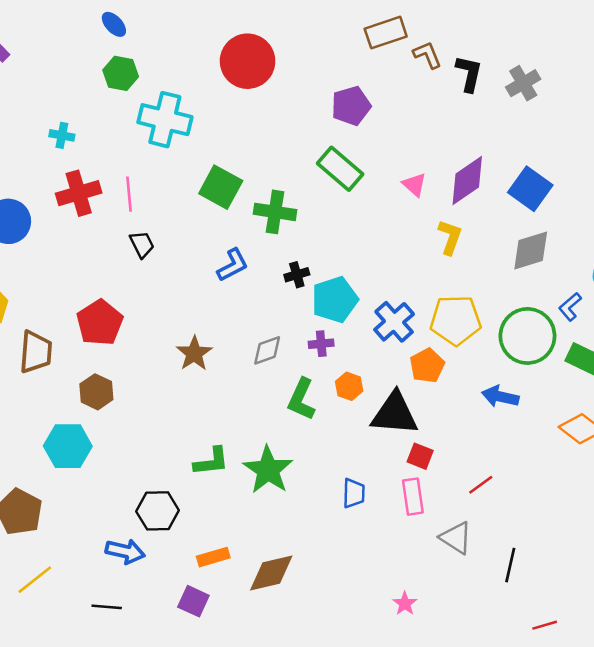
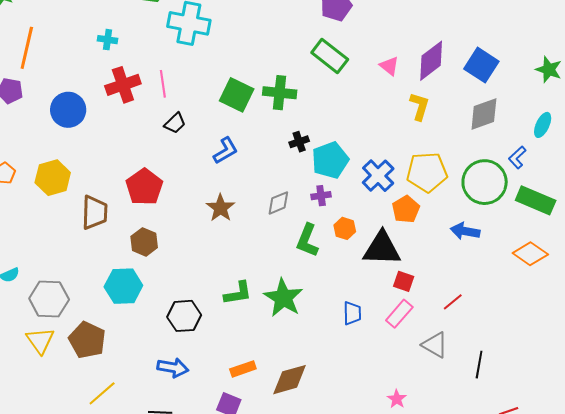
green square: (221, 187) -> (237, 95), moved
black trapezoid: (142, 244) -> (175, 123), turned 75
blue L-shape: (233, 265) -> (226, 151), moved
pink rectangle: (413, 497) -> (399, 314), turned 52
black hexagon: (158, 511) -> (184, 316), moved

